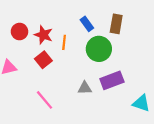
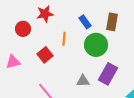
red star: (43, 35) -> (45, 14), moved, turned -30
purple rectangle: (112, 80) -> (108, 74), turned -40

